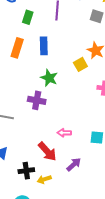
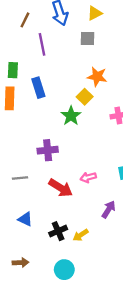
green rectangle: (28, 17) -> (13, 70), moved
green star: (49, 78) -> (71, 116), moved, turned 30
red arrow: (47, 151) -> (61, 188), moved

